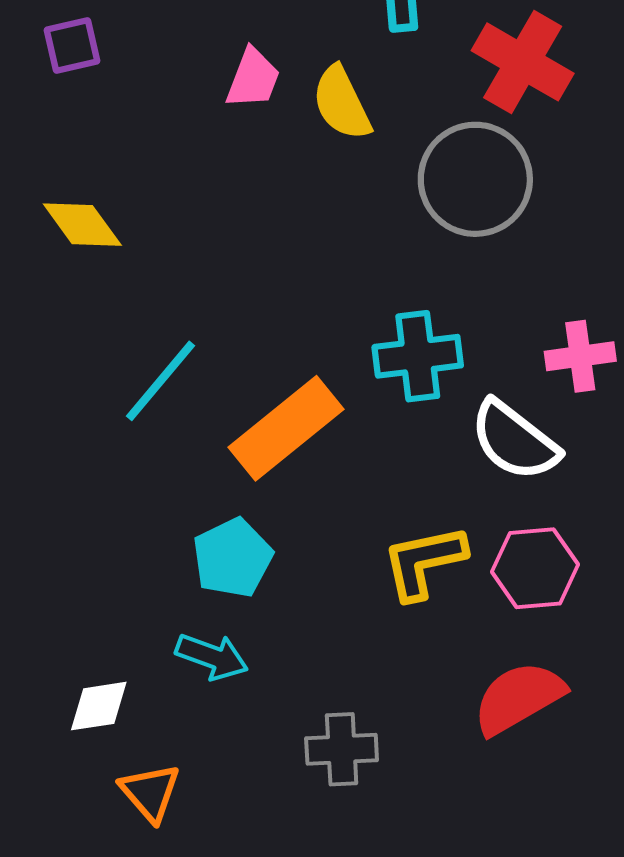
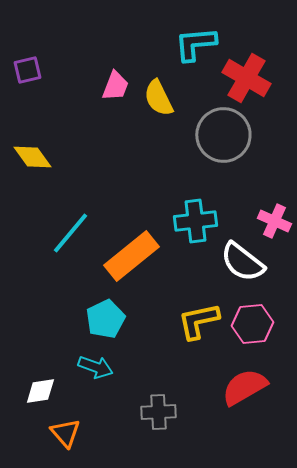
pink cross: (580, 356) -> (274, 221), turned 32

